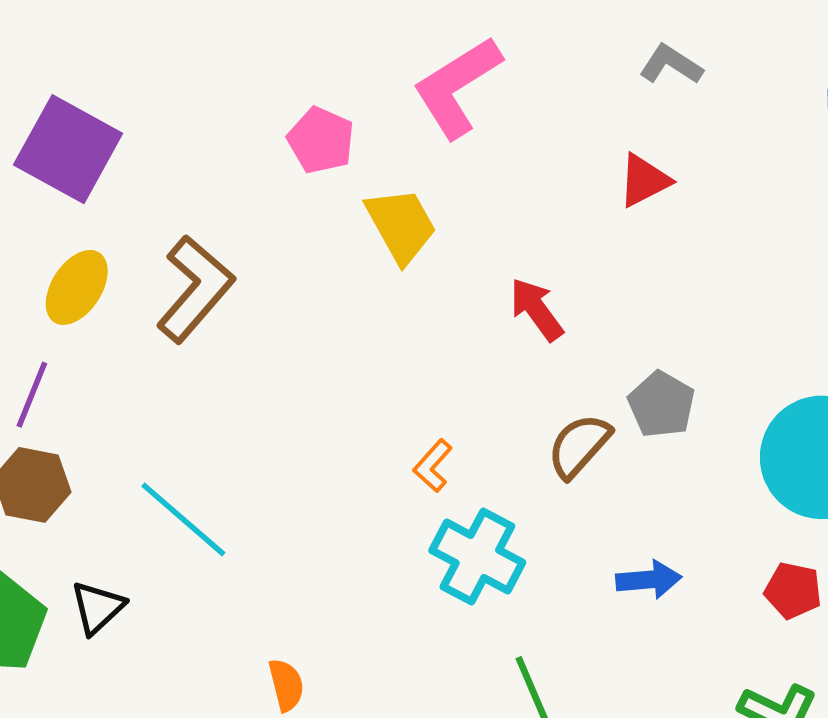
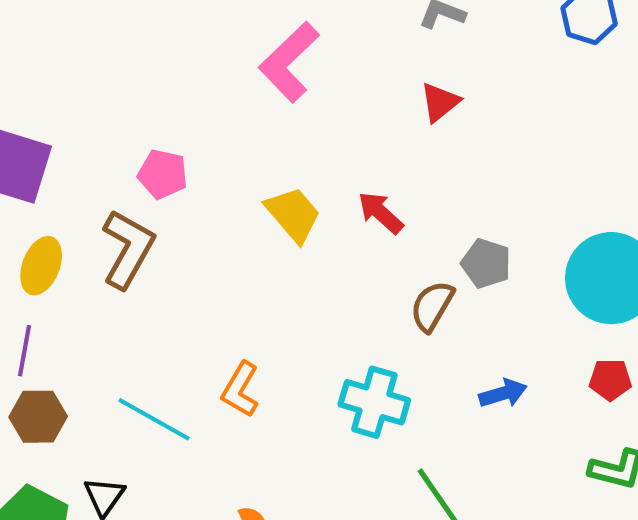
pink pentagon: (321, 140) -> (163, 174), moved
yellow trapezoid: (401, 225) -> (293, 214), moved
orange L-shape: (433, 466) -> (240, 389), moved, size x1.4

